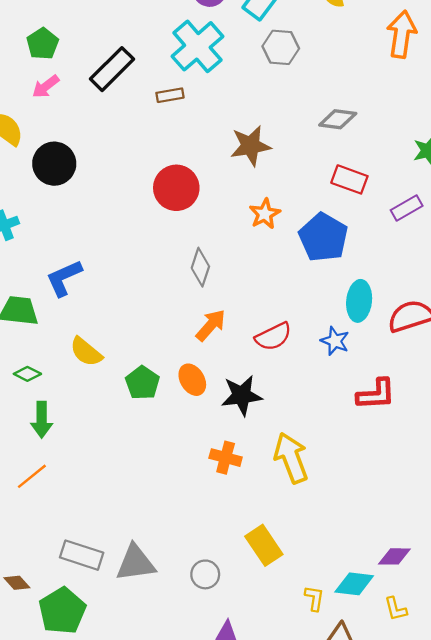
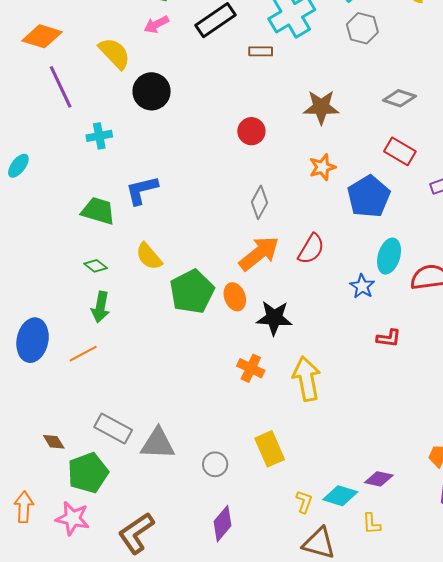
red circle: (176, 188) -> (251, 131), size x0.7
orange arrow: (211, 325) -> (259, 253), size x1.4
red semicircle: (273, 337) -> (311, 249), moved, turned -44
green pentagon: (142, 383) -> (192, 292), size x1.5
red L-shape: (376, 394) -> (389, 338), size x0.7

